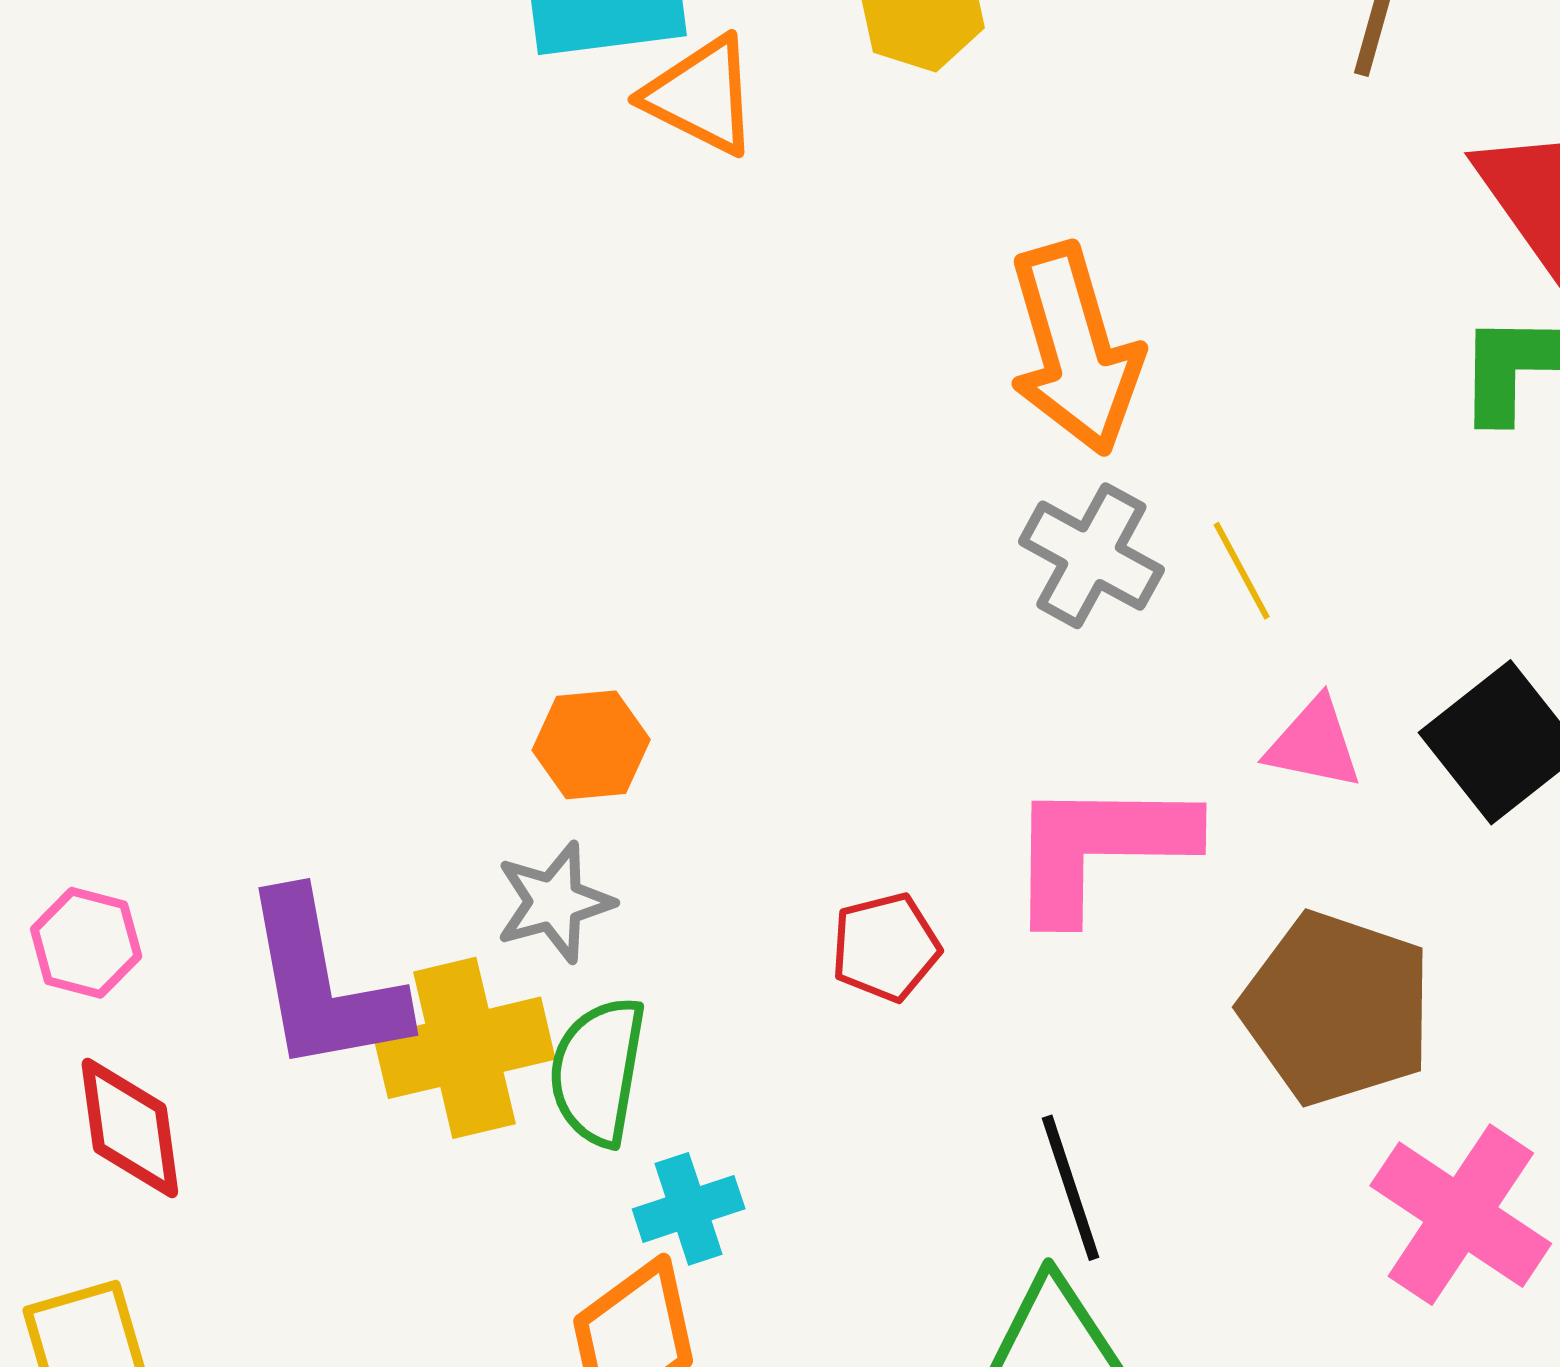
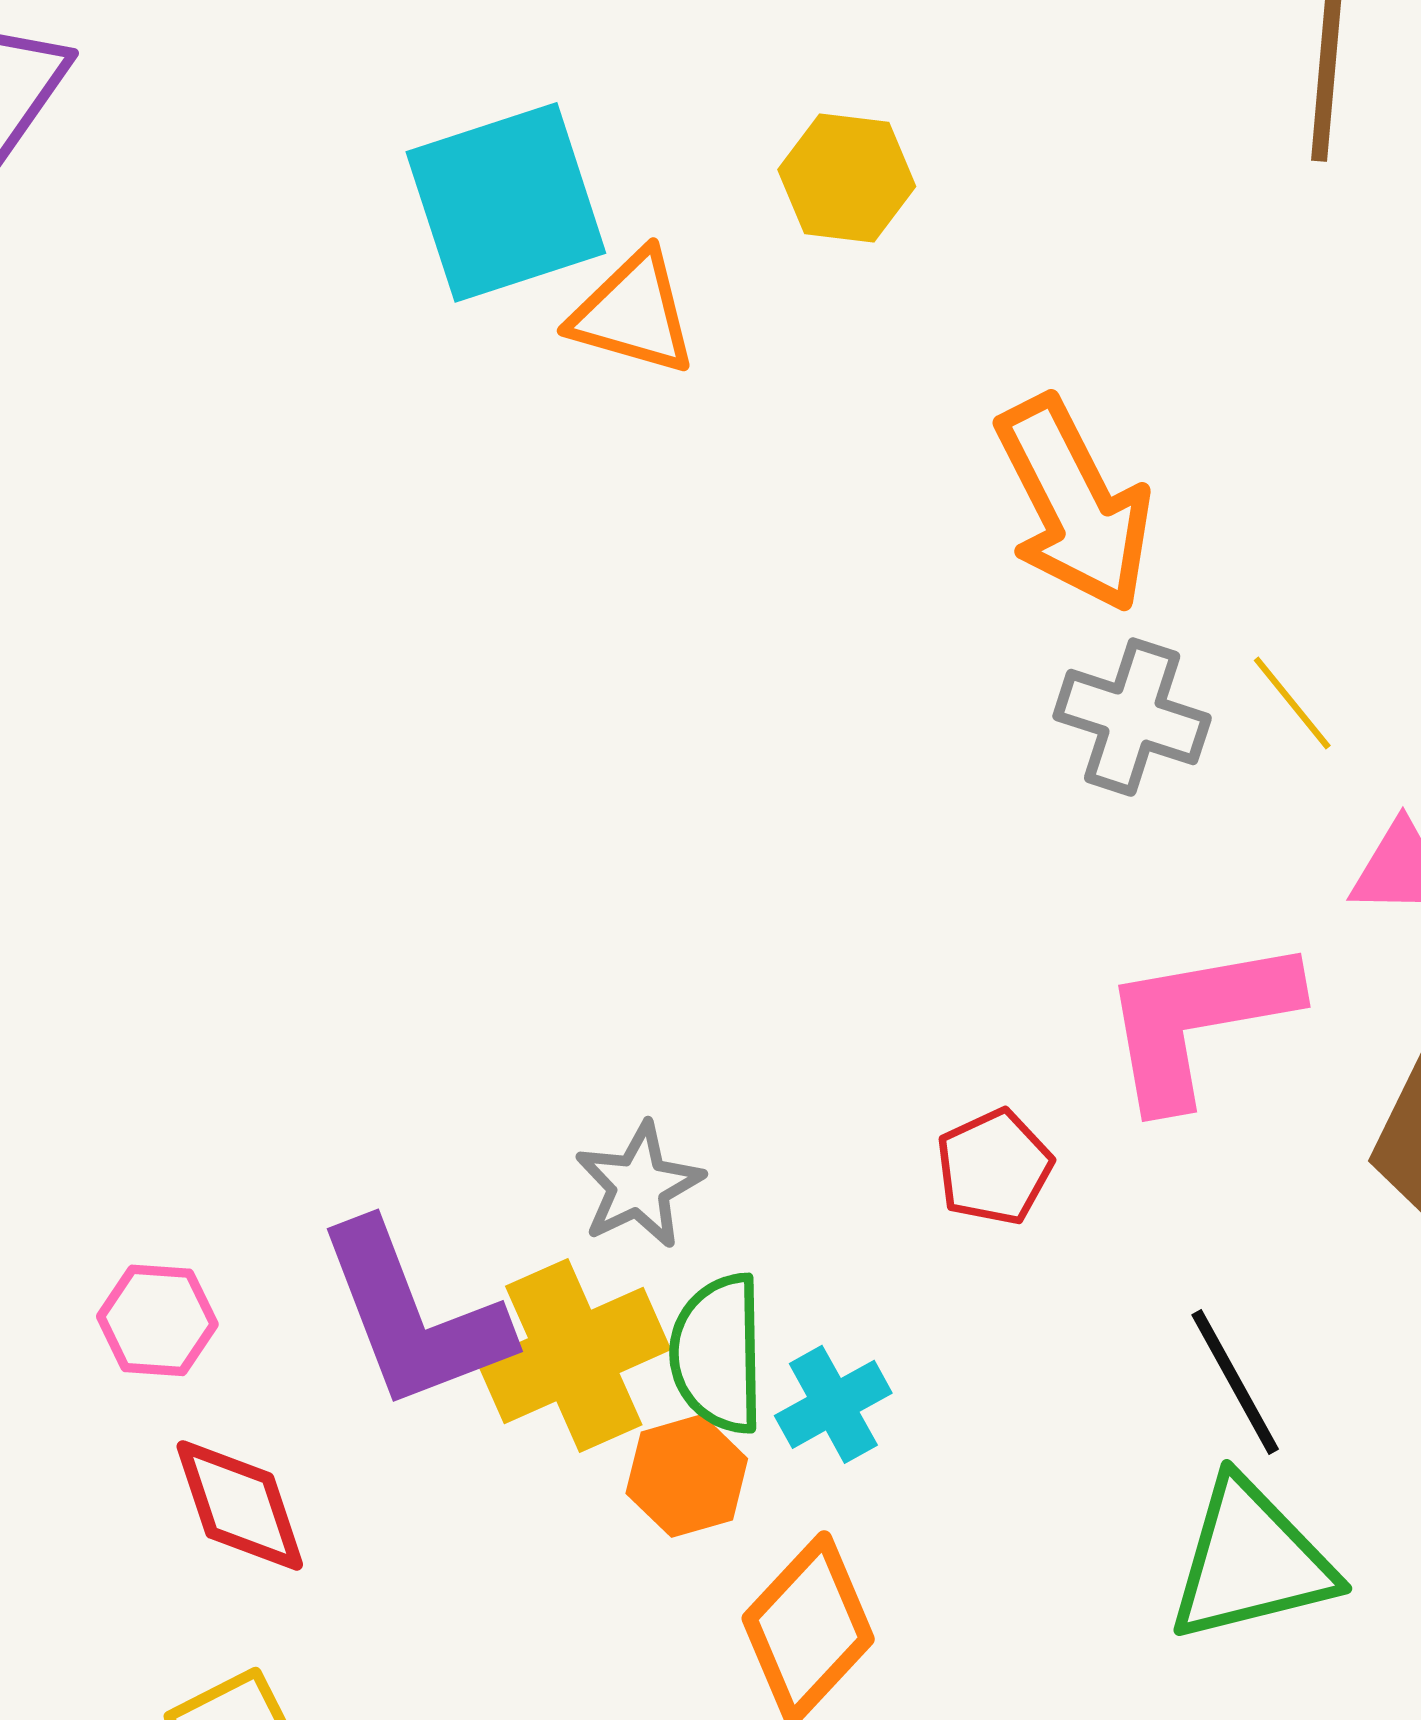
orange hexagon: (591, 745) -> (687, 1476), moved
cyan cross: (689, 1209) -> (833, 1404), moved

